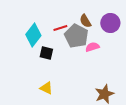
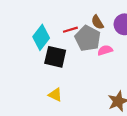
black square: (46, 53) -> (55, 57), size x1.5

